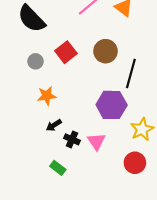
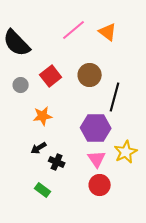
orange star: (47, 96) -> (43, 116), moved
pink triangle: (96, 141) -> (97, 159), moved
red circle: (135, 163) -> (100, 185), moved

